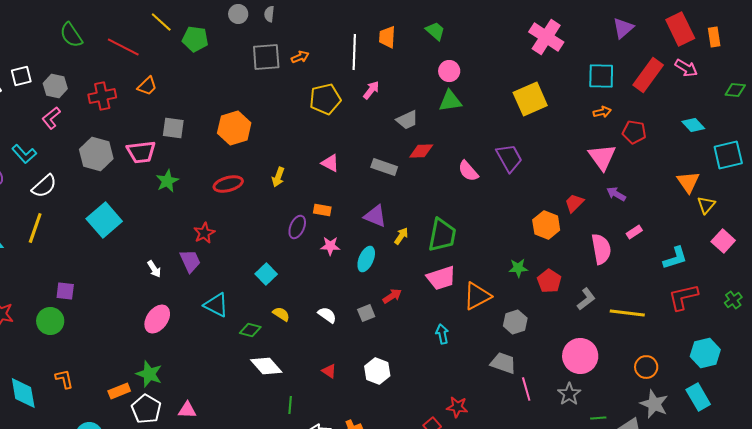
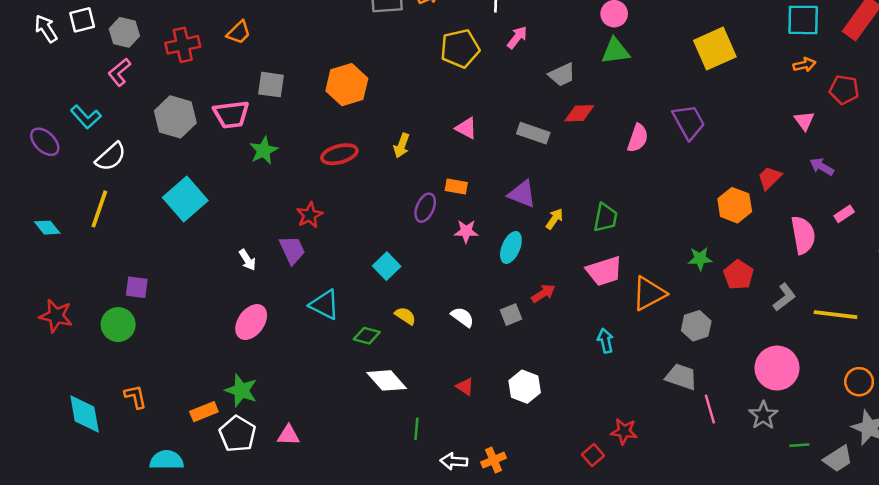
pink triangle: (602, 157) -> (804, 121), size x0.6
pink semicircle: (468, 171) -> (638, 138), turned -120
green trapezoid: (442, 235) -> (605, 218), size x0.7

